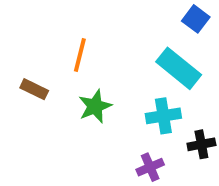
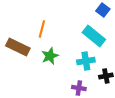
brown rectangle: (34, 89) -> (18, 47), size x1.6
purple cross: (150, 167) -> (79, 88), turned 32

